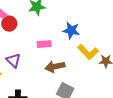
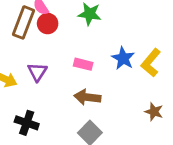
yellow L-shape: (88, 52) -> (151, 63), moved, turned 65

